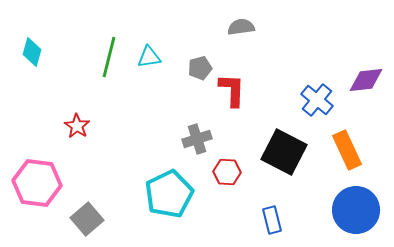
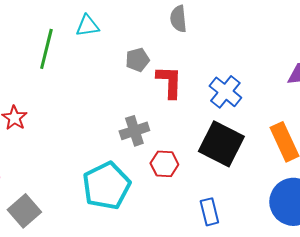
gray semicircle: (241, 27) -> (178, 19), turned -88
cyan triangle: (149, 57) -> (87, 26), moved
blue cross: (317, 100) -> (225, 92), moved

